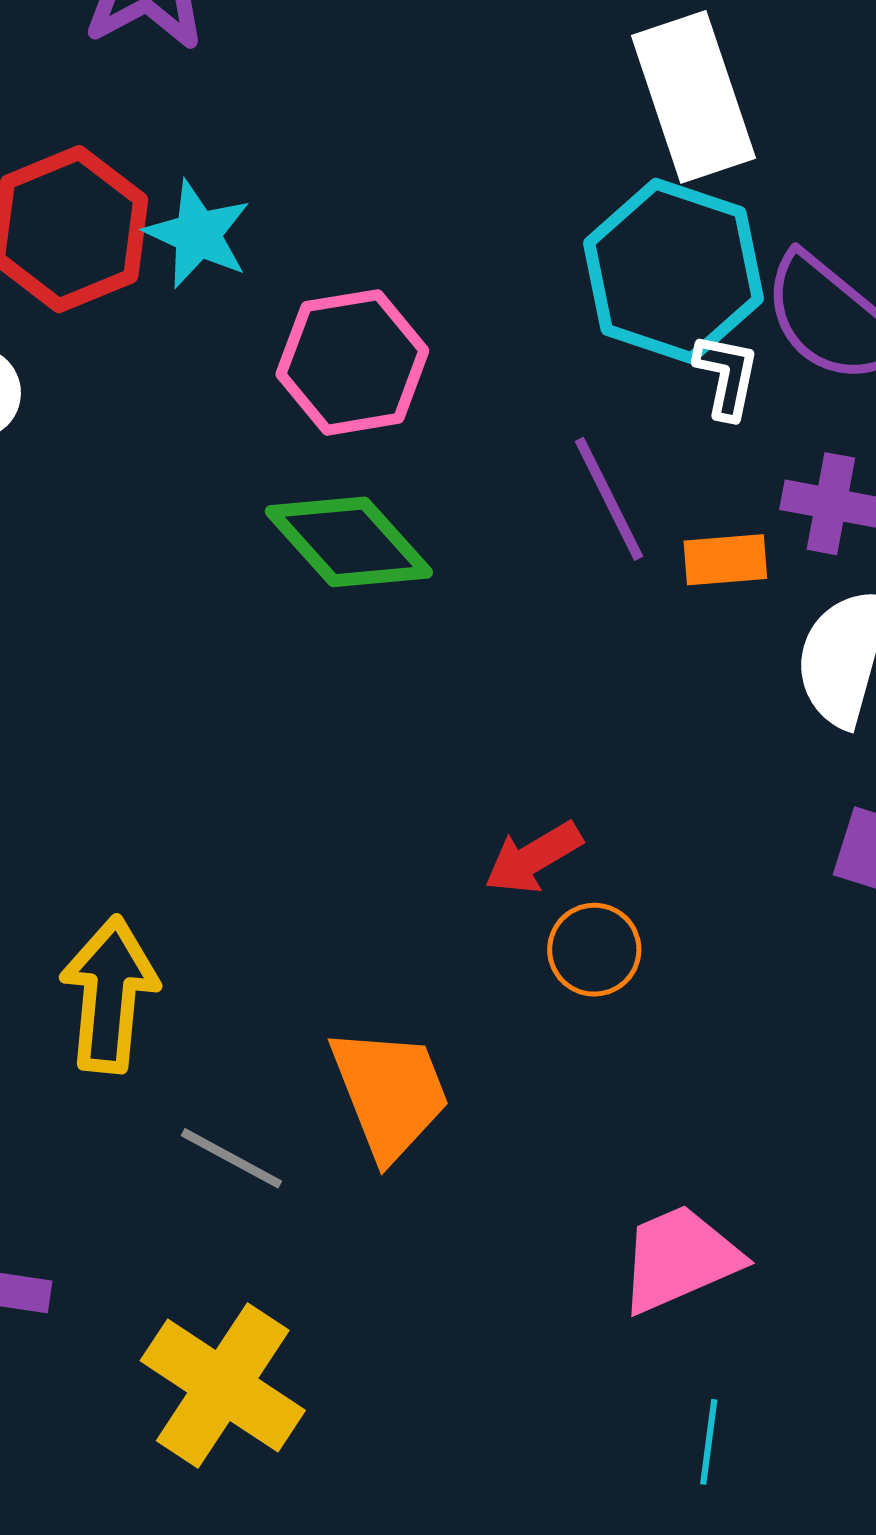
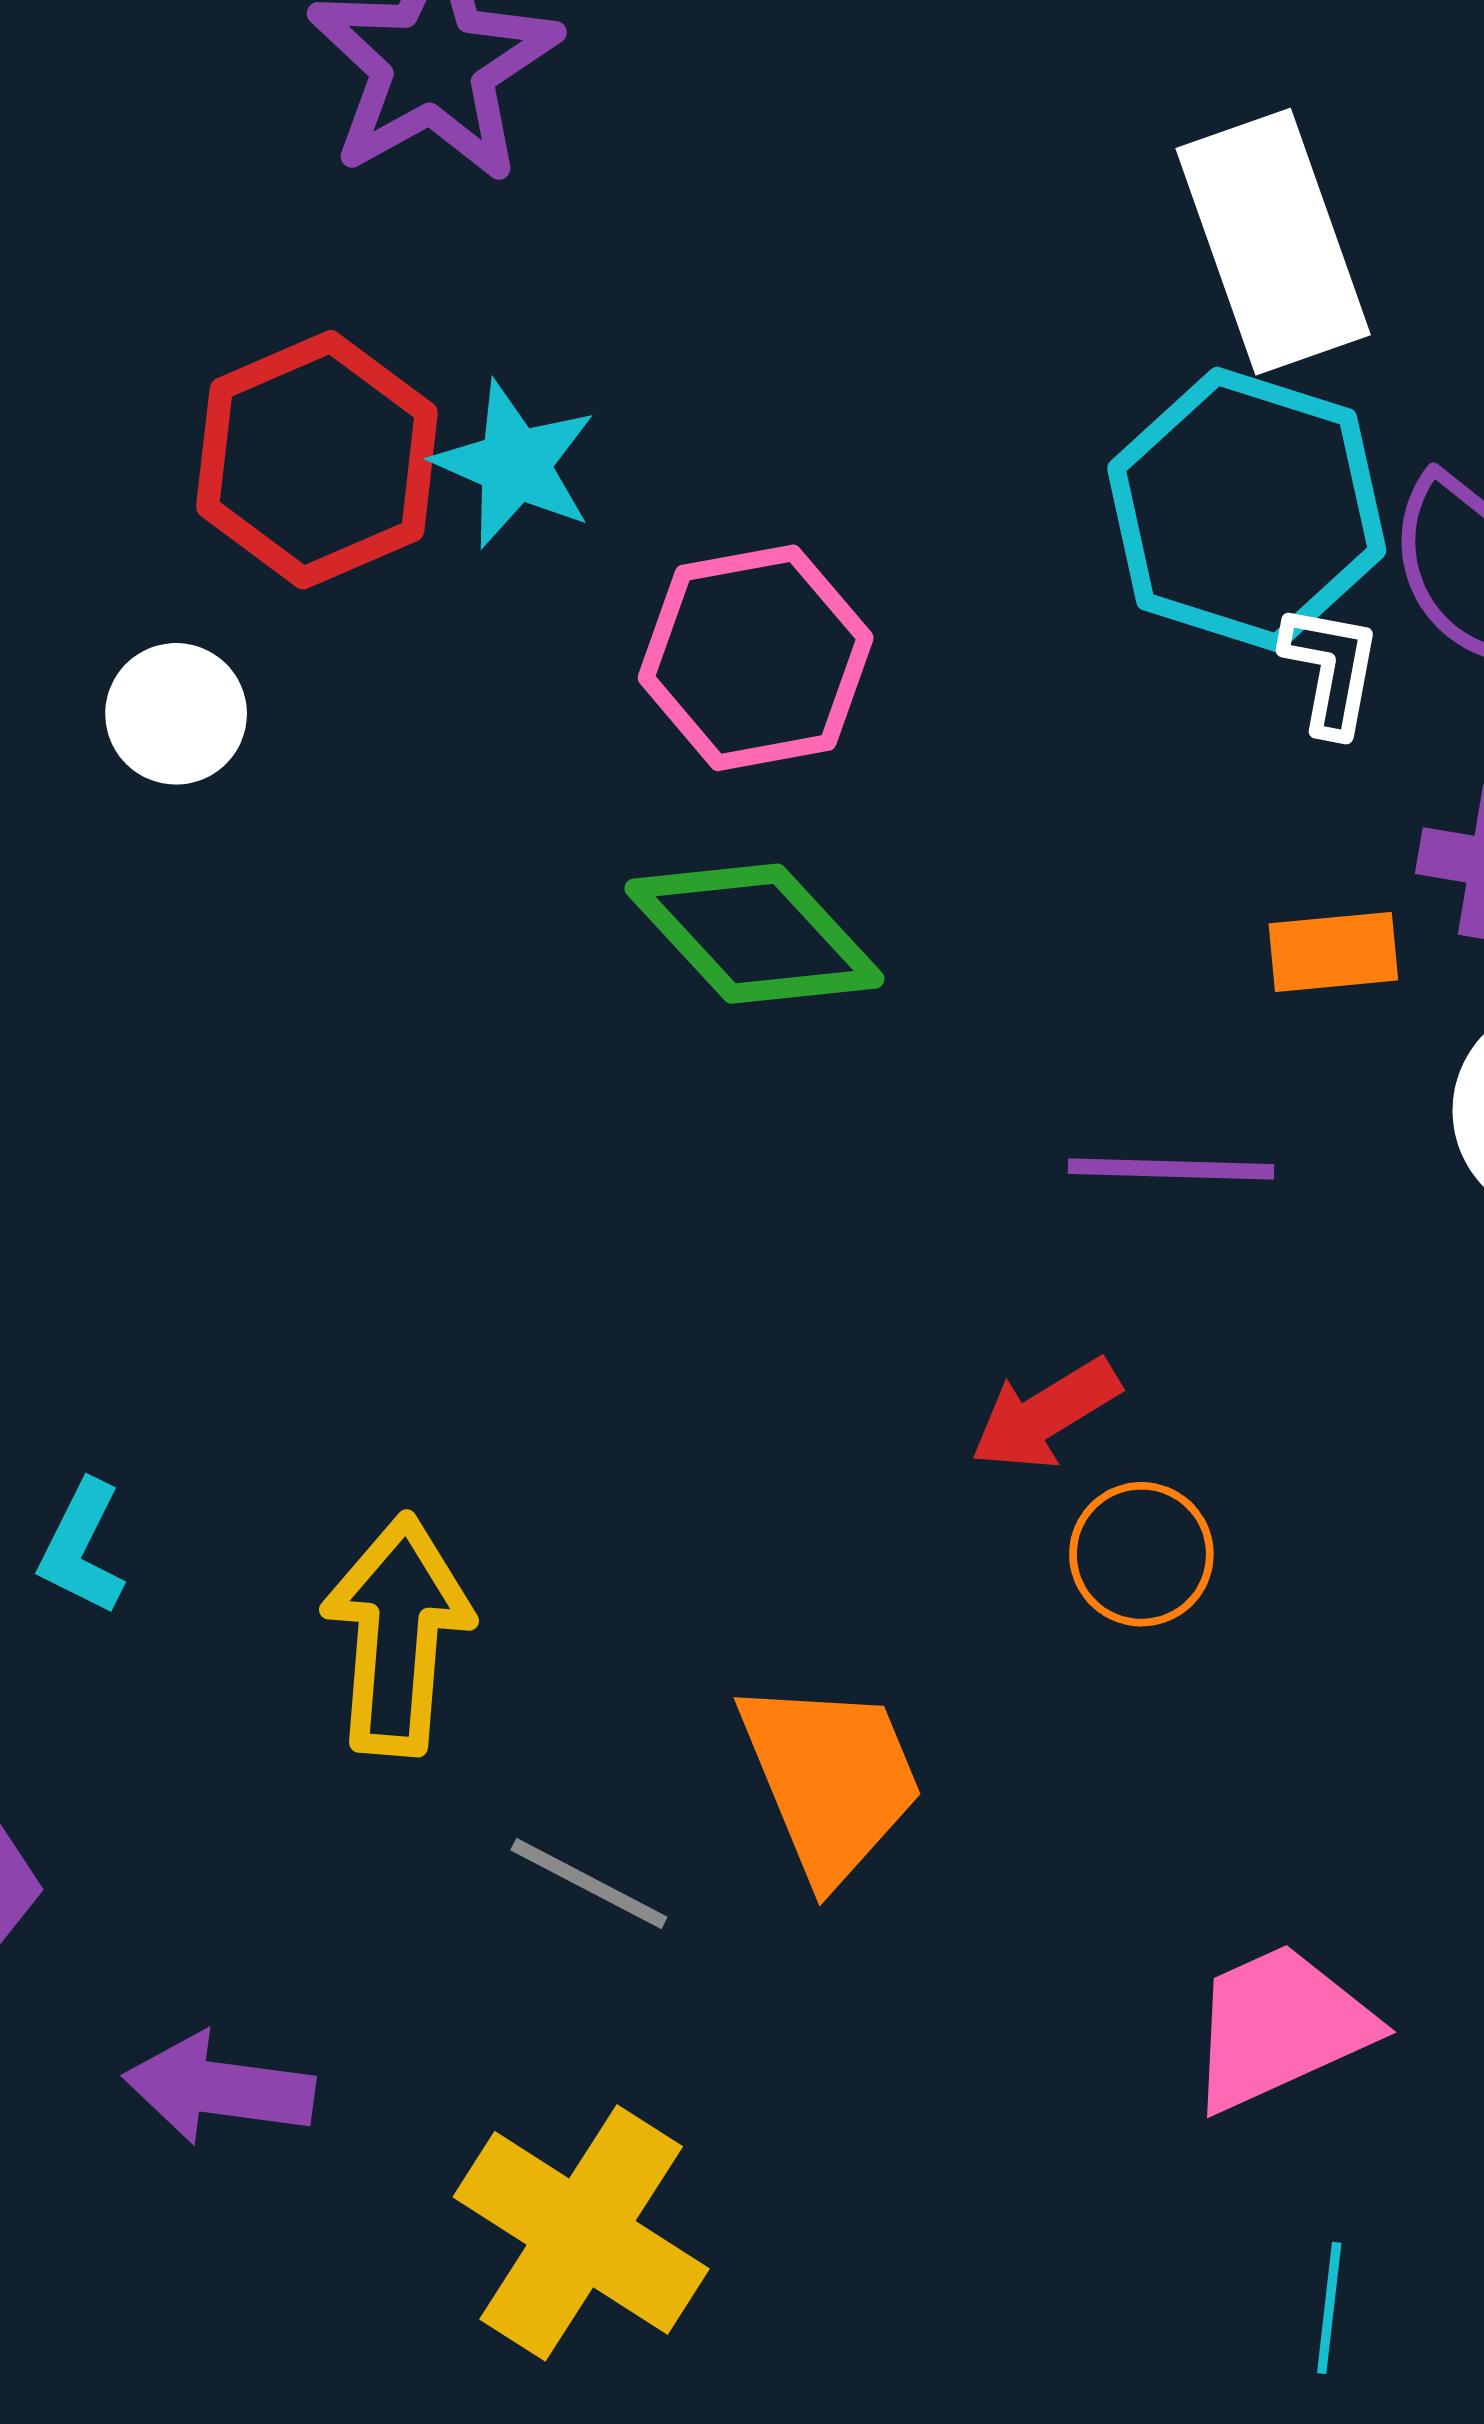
purple line: (609, 499) -> (1171, 1169), moved, turned -61

